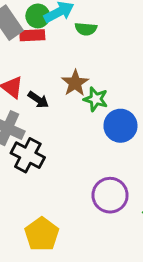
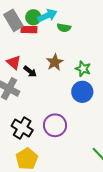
green star: (96, 99) -> (83, 69), moved
black cross: (28, 155) -> (22, 128), moved
purple circle: (110, 195) -> (55, 125), moved

